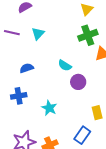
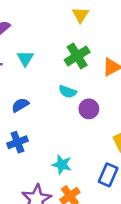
green cross: (88, 35) -> (77, 56), moved
cyan star: (49, 108) -> (62, 165), moved

